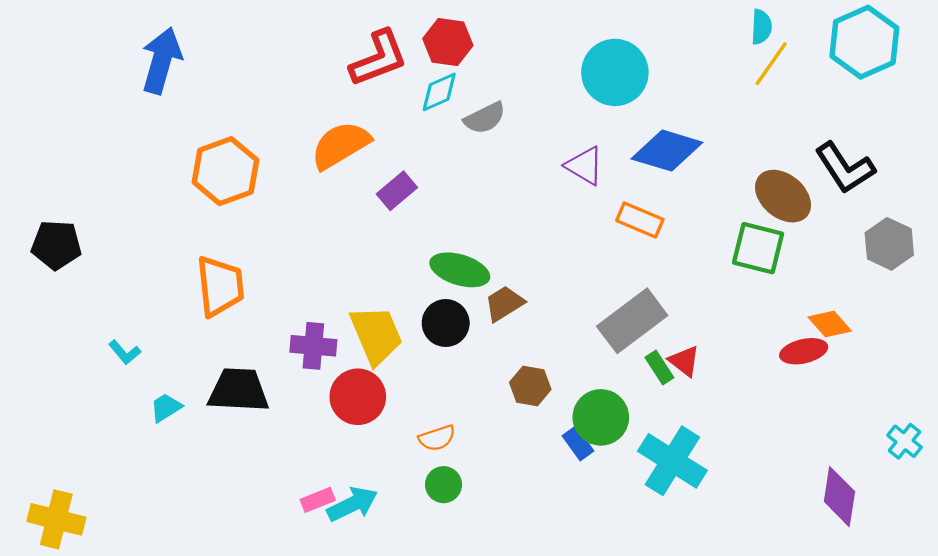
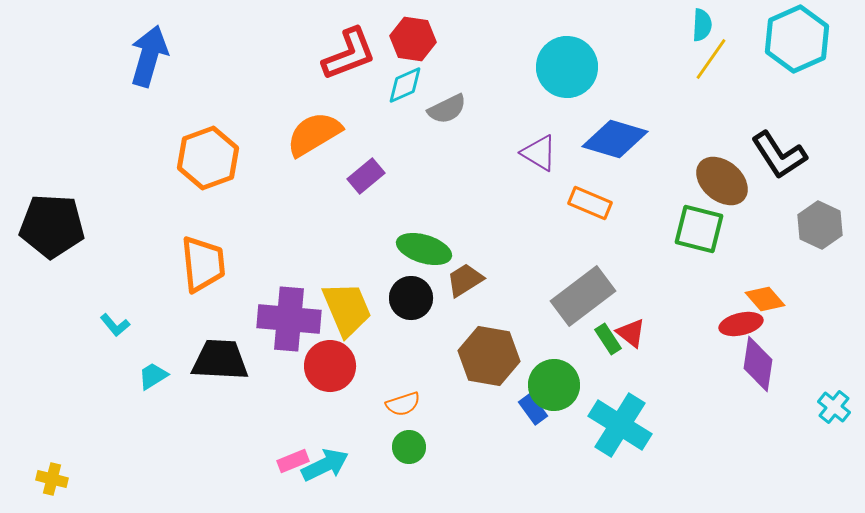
black pentagon: (56, 245) -> (52, 226), size x1.4
purple cross: (313, 346) -> (289, 319), size x1.5
brown hexagon: (530, 386) -> (489, 356), size x1.6
purple diamond: (839, 497) -> (758, 364), moved
yellow cross: (56, 519) -> (52, 479), size x0.6

